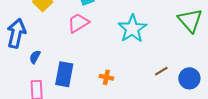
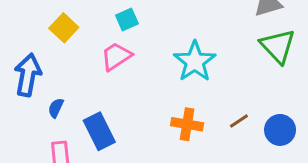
blue rectangle: (64, 74) -> (99, 131), turned -35
orange cross: (106, 77) -> (187, 124), moved, size x1.5

